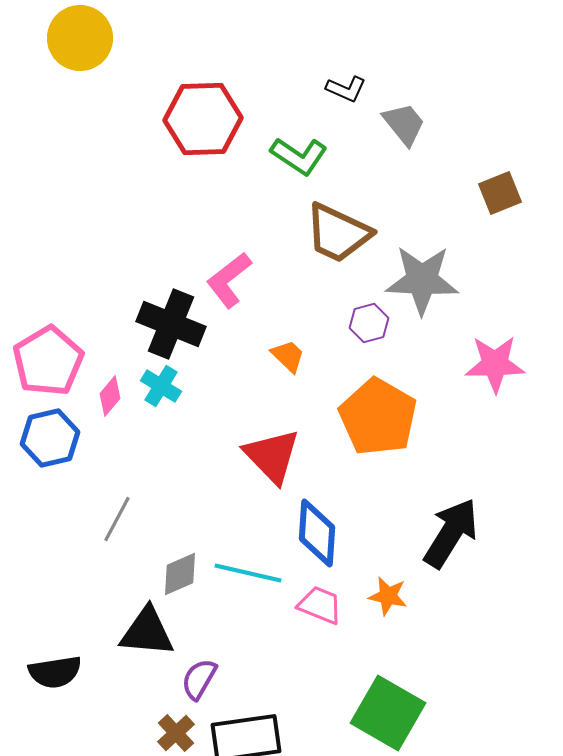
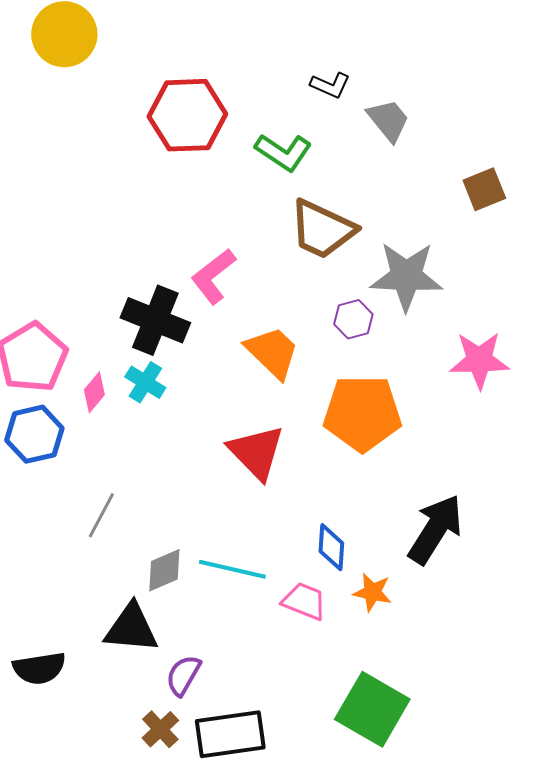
orange trapezoid: (288, 356) -> (272, 352), size x1.6
orange pentagon: (378, 417) -> (362, 413), turned -30
blue diamond: (317, 533) -> (331, 547), moved, size x0.7

